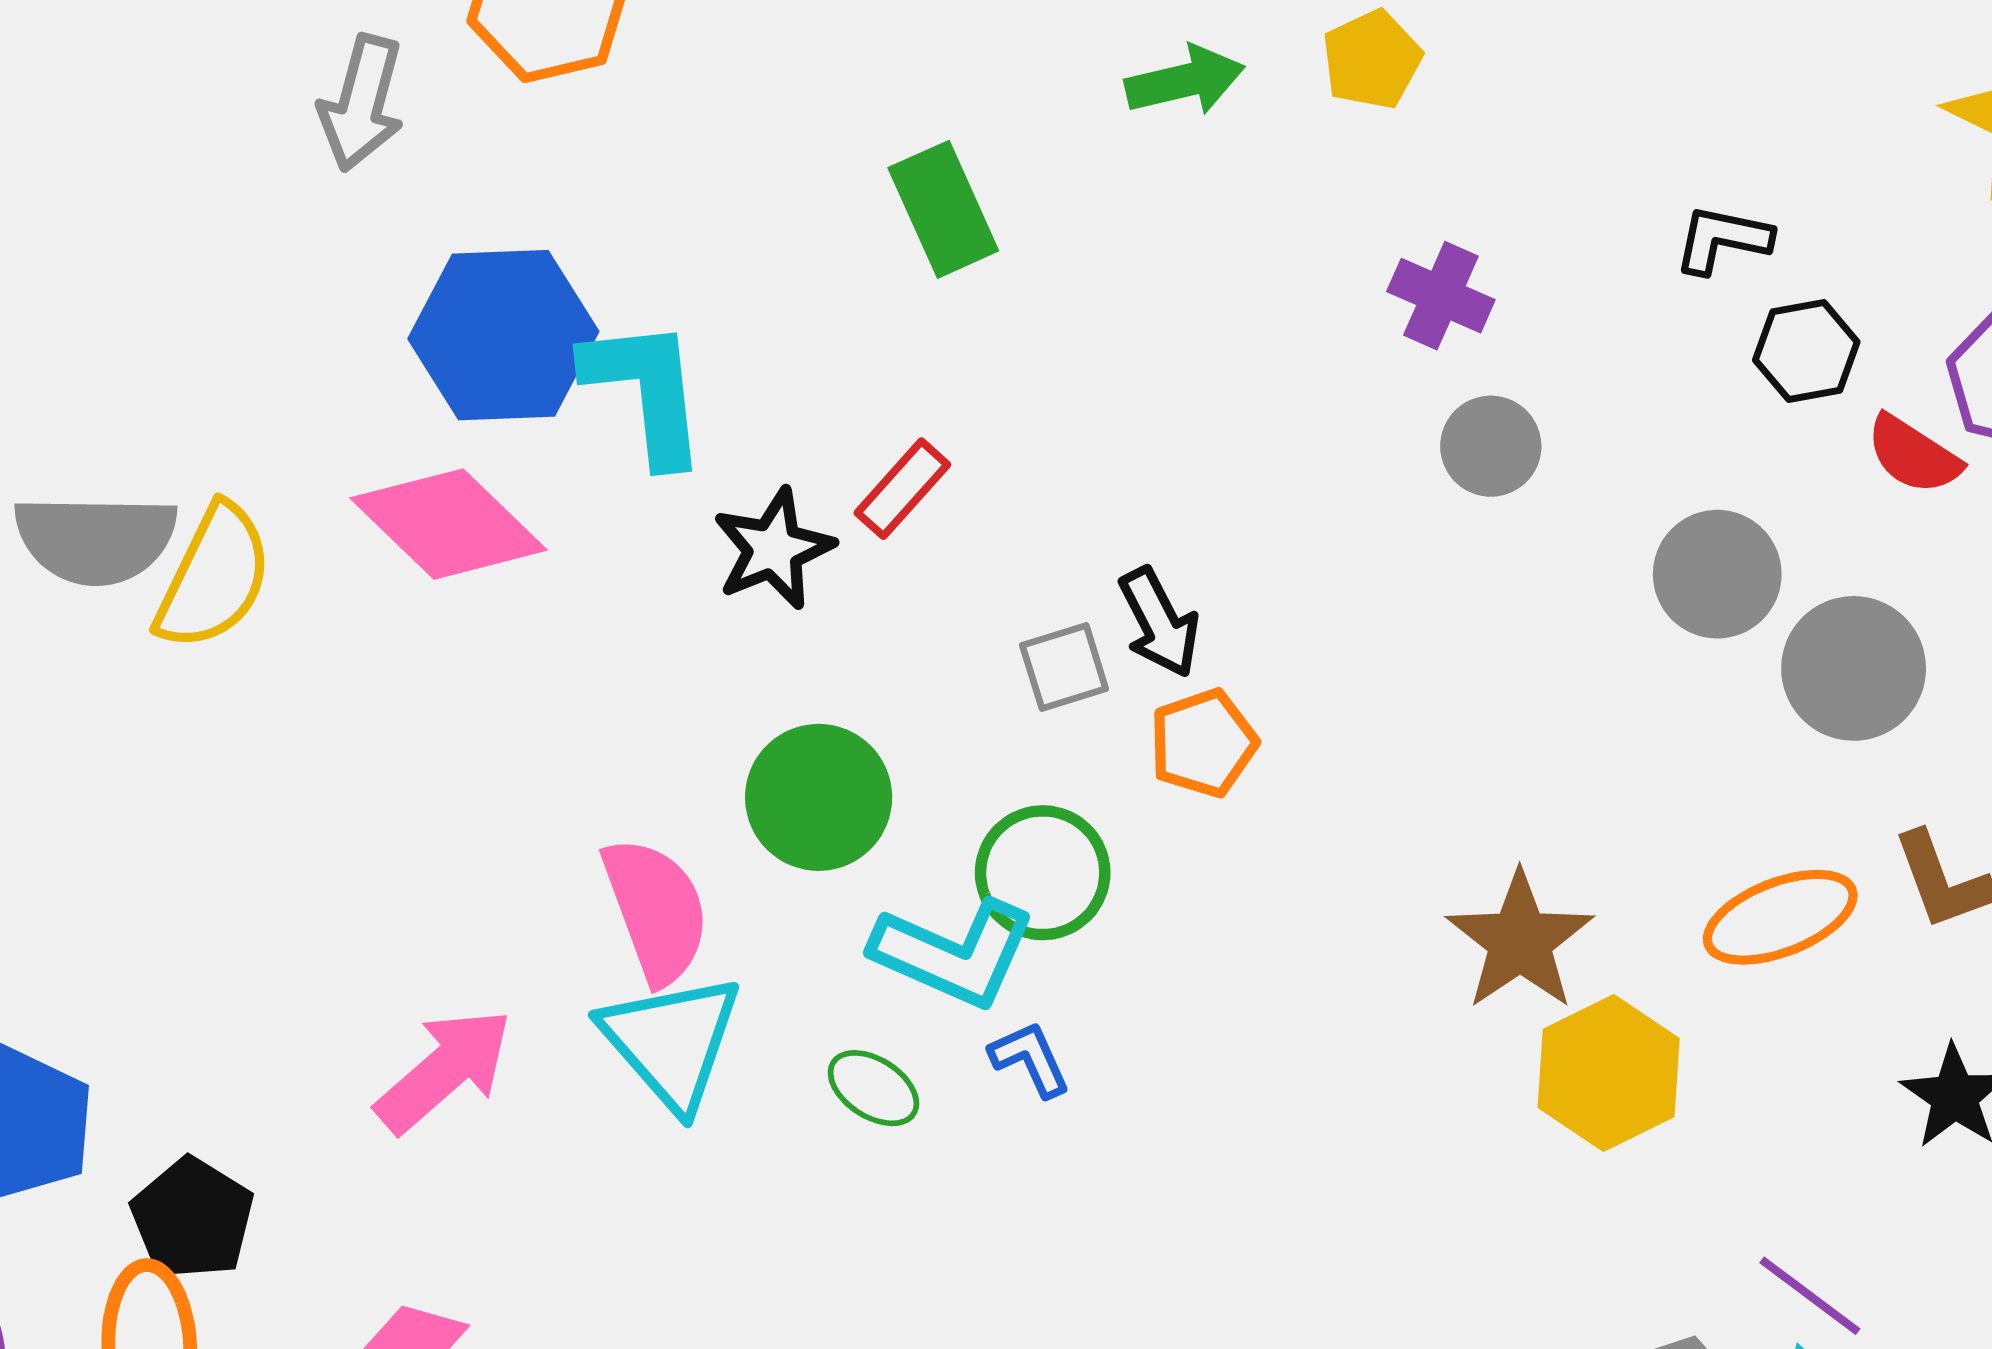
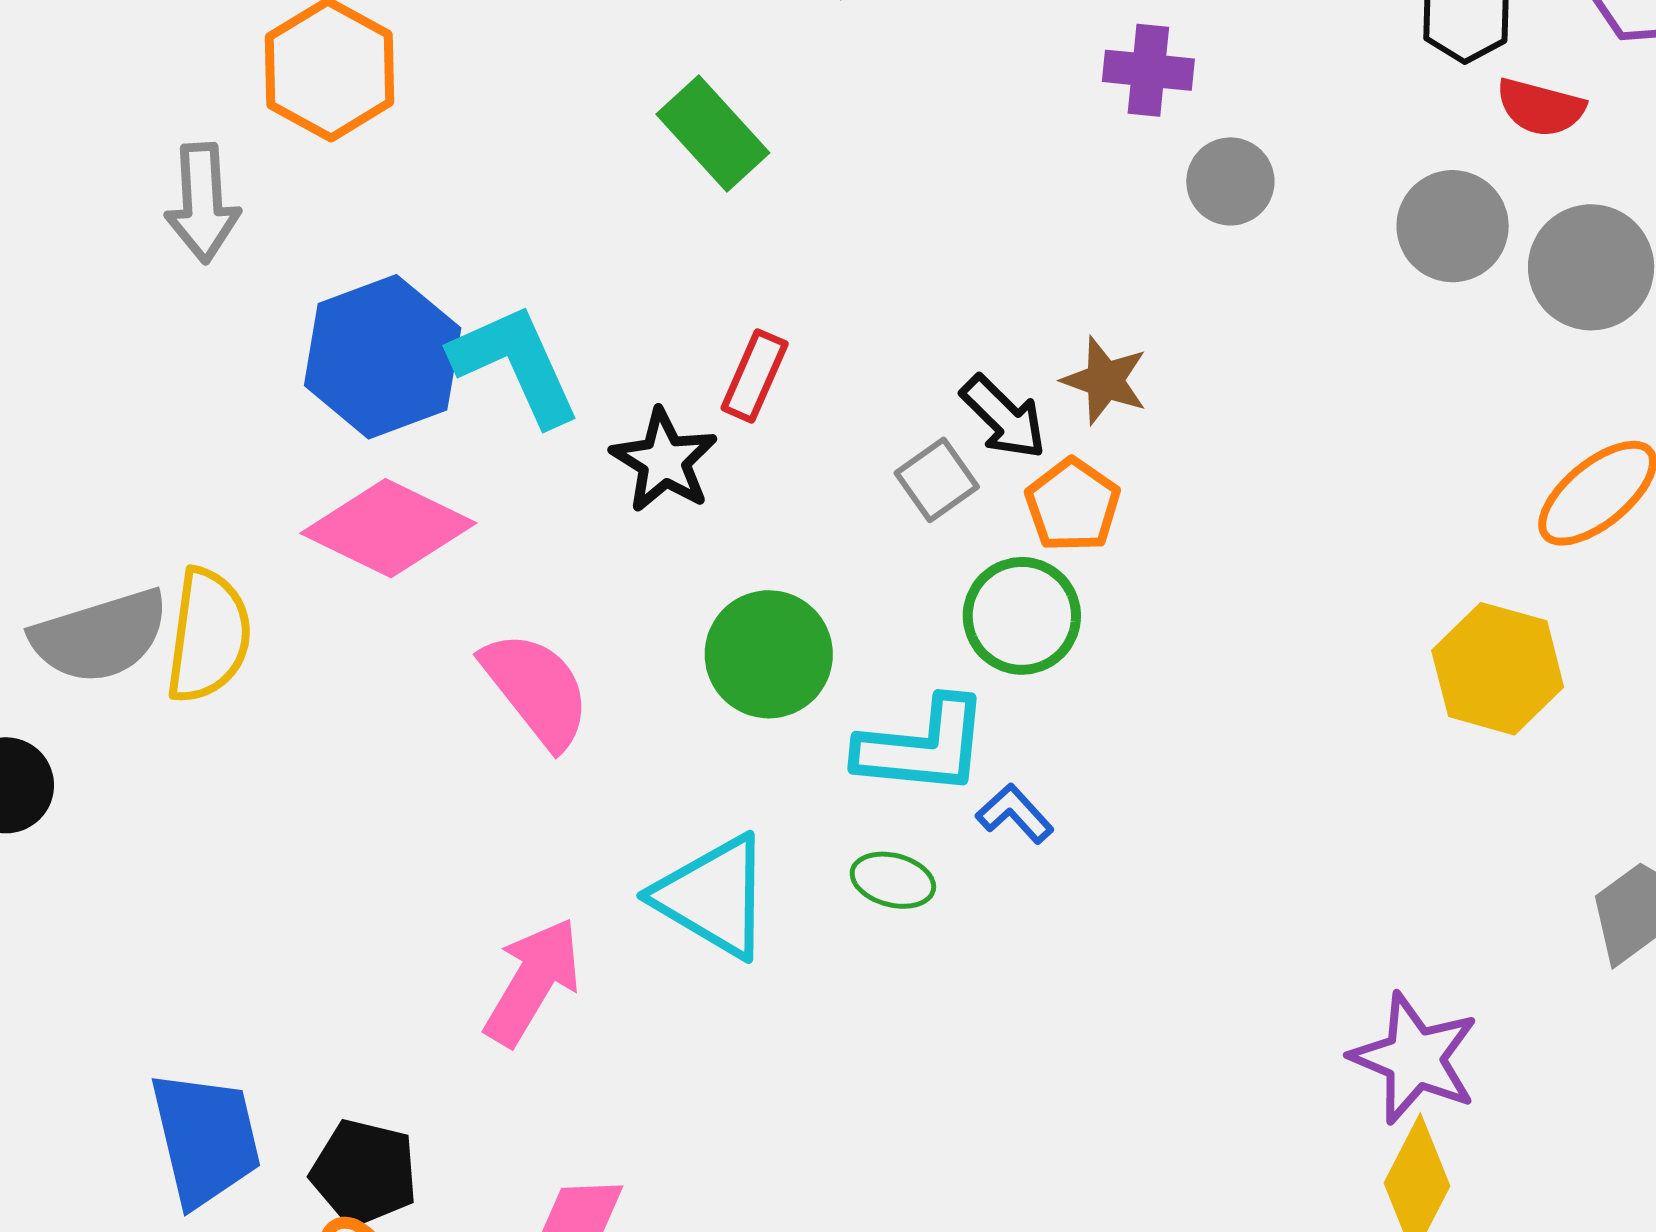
red semicircle: (1913, 455) -> (1541, 107), moved
green circle: (1043, 873) -> (1022, 616), moved
pink semicircle: (656, 910) -> (536, 689), moved
brown star: (1520, 941) -> (1105, 380), moved, size x0.7

